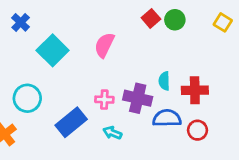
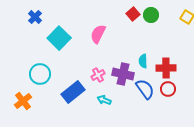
pink cross: (104, 100) -> (98, 75), turned -32
blue semicircle: (167, 118) -> (145, 89), turned 55
red circle: (197, 130) -> (168, 89), moved

